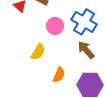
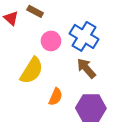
yellow semicircle: (38, 52) -> (32, 71), size x1.4

